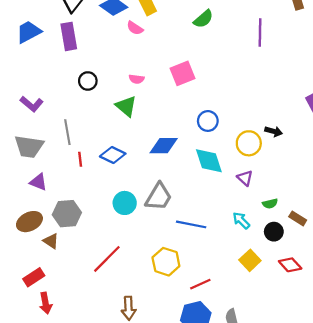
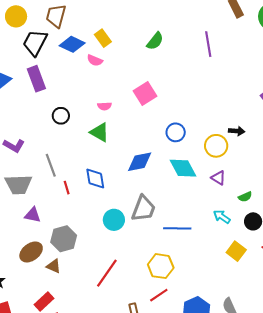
blue diamond: (113, 155) -> (95, 178), turned 65
red line: (200, 284) -> (159, 295), moved

